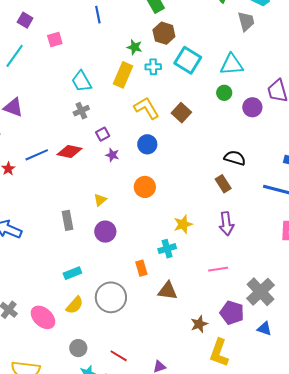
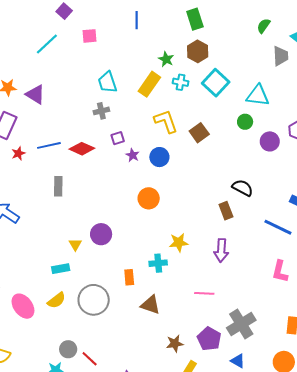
purple star: (112, 155) -> (132, 155), moved
yellow triangle: (100, 200) -> (75, 244), moved, turned -32
gray rectangle: (68, 220) -> (58, 186), moved
gray circle: (78, 348) -> (68, 349), moved

